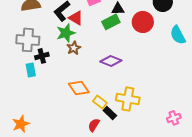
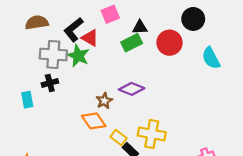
green star: (66, 33) -> (78, 56), turned -30
gray cross: (28, 40) -> (53, 55), moved
brown star: (74, 48) -> (104, 101), moved
cyan rectangle: (31, 70) -> (27, 100), moved

